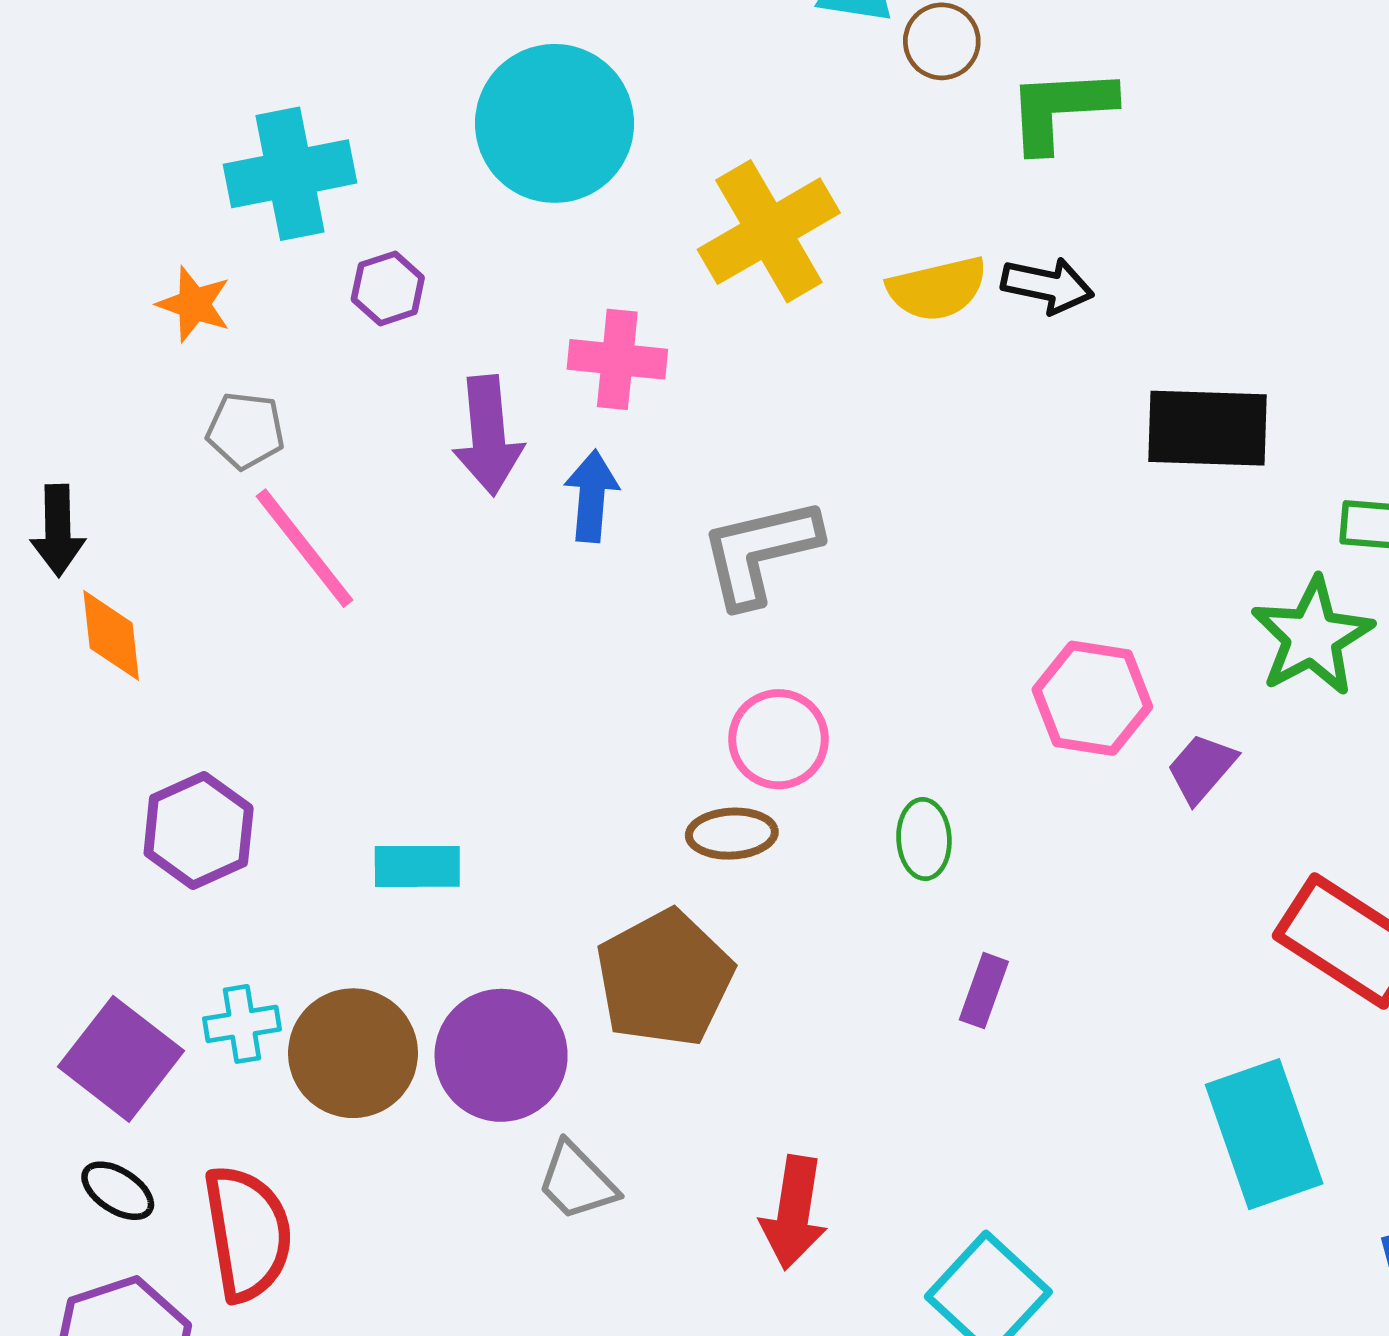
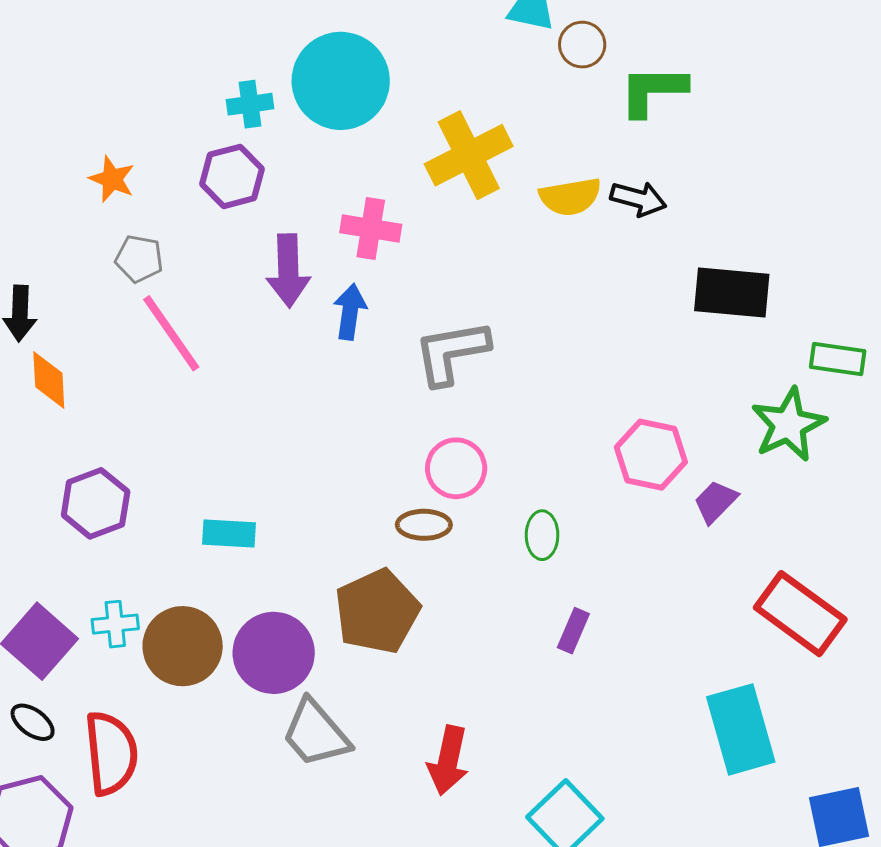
cyan cross: (290, 174) -> (250, 104), moved, size x0.6
purple hexagon: (388, 288) -> (232, 176), size x1.4
gray trapezoid: (577, 1181) -> (316, 733), size x1.4

